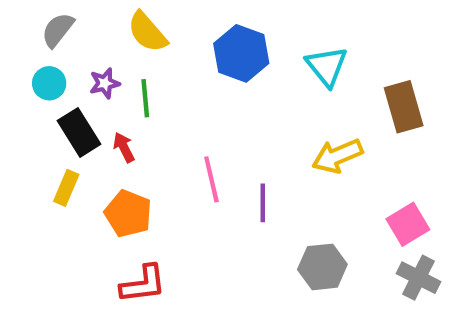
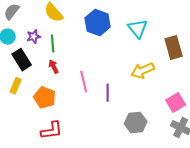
red arrow: (124, 147) -> (54, 67), moved

